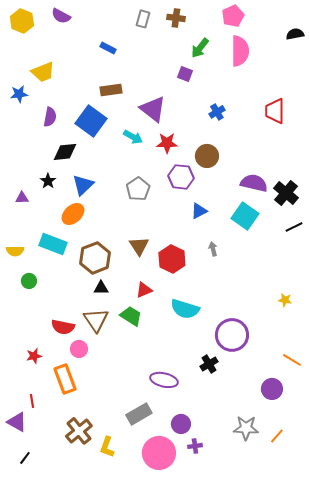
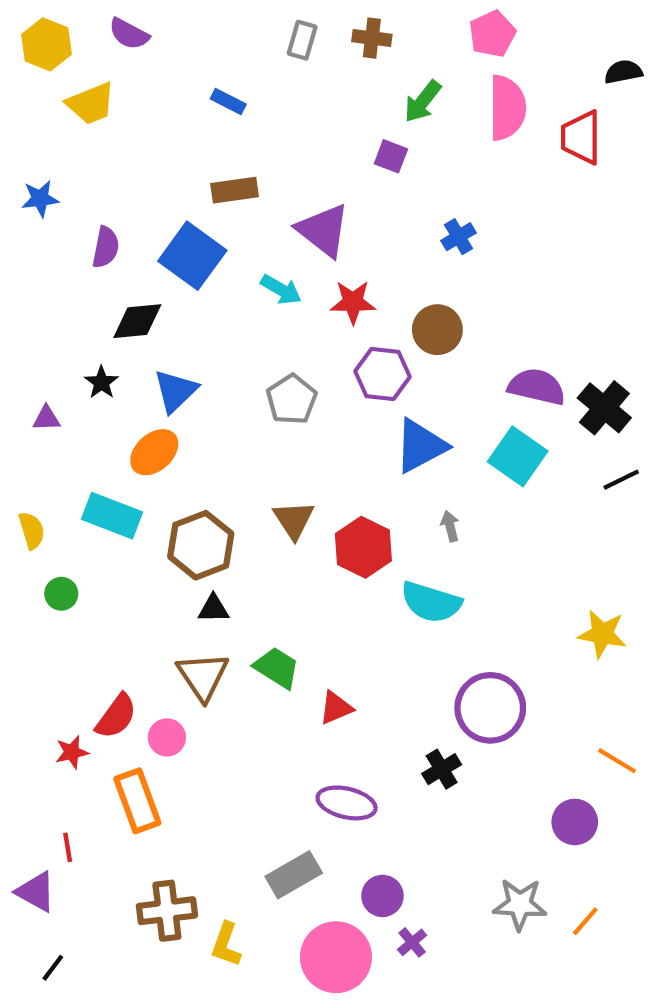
yellow trapezoid: (43, 72) -> (91, 104), moved
red trapezoid: (275, 111) -> (581, 137), moved
blue triangle: (199, 211) -> (420, 446), size x1.6
yellow semicircle: (15, 251) -> (32, 530), turned -108
red triangle: (144, 290) -> (336, 708), moved
yellow star: (285, 300) -> (602, 634), size x1.6
cyan semicircle: (185, 309) -> (431, 602), moved
red semicircle: (63, 327) -> (116, 716), moved, turned -65
brown cross: (79, 431) -> (167, 911), turned 32
purple cross: (195, 446) -> (412, 942), turned -32

